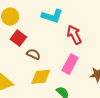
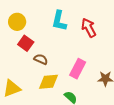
cyan L-shape: (52, 16) -> (59, 21), turned 85
red arrow: (74, 35) -> (89, 28), moved

